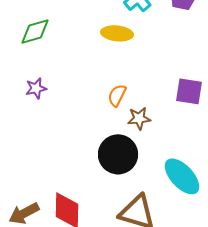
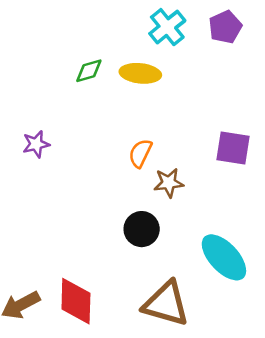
green diamond: (35, 31) -> (89, 71), moved, size x0.7
black circle: (118, 154) -> (142, 229), size x0.7

